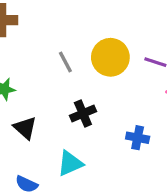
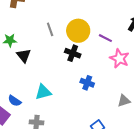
black cross: (83, 113) -> (73, 53), moved, turned 35
black triangle: (25, 128) -> (24, 56), moved

